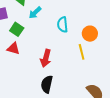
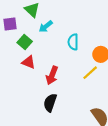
red triangle: (13, 48) -> (29, 62), moved
yellow line: (82, 52) -> (90, 73), turned 56

